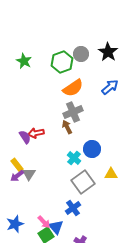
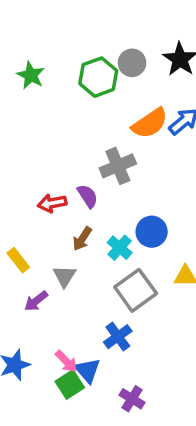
orange semicircle: (73, 88) -> (150, 123), moved
brown arrow: (67, 127) -> (82, 239), moved, turned -120
purple semicircle: (25, 137) -> (88, 196), moved
gray triangle: (29, 174) -> (64, 276), moved
purple arrow: (17, 176) -> (36, 301), moved

